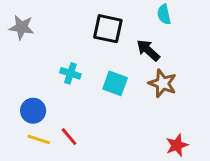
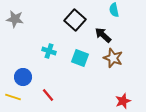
black square: (108, 29) -> (75, 20), turned 30
yellow line: (39, 139) -> (13, 97), moved

